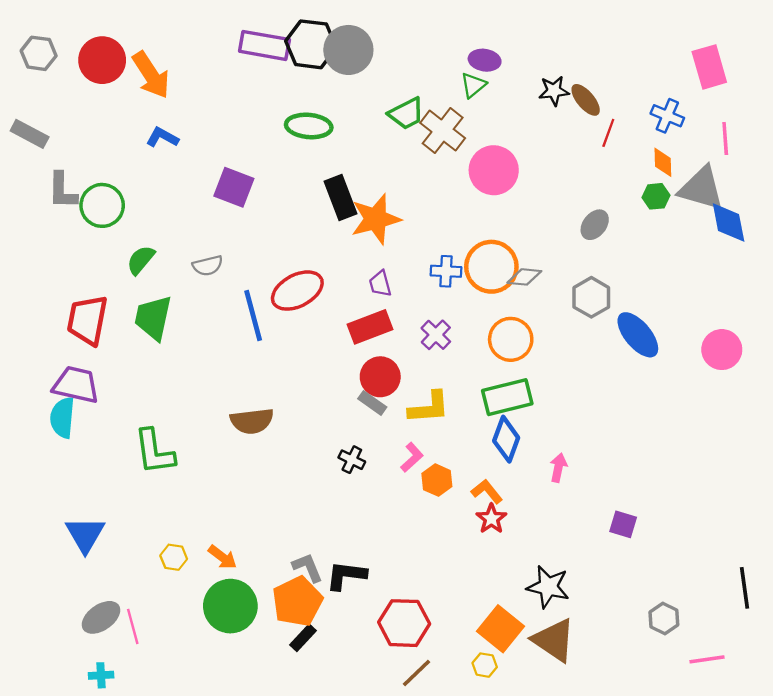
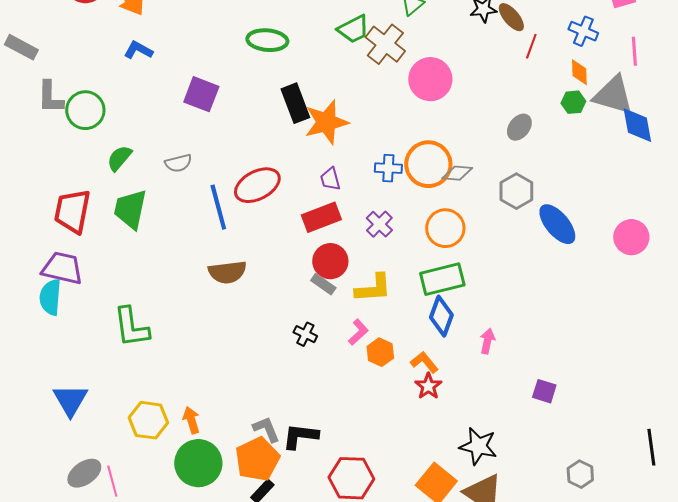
brown semicircle: (252, 421) -> (227, 272), moved
yellow hexagon: (174, 557) -> (148, 420), size x1.6
orange arrow: (222, 557) -> (191, 420), turned -144

